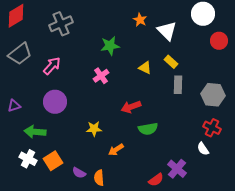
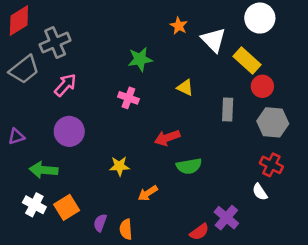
gray cross: (61, 24) -> (55, 43), moved
red circle: (219, 41) -> (262, 86), moved
yellow rectangle: (171, 62) -> (247, 61), moved, size x1.5
pink cross: (101, 76) -> (128, 98), turned -35
purple semicircle: (79, 173) -> (100, 223), turned 80

